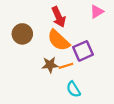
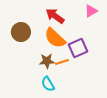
red arrow: (59, 17) -> (55, 16), turned 150
cyan semicircle: (73, 89) -> (48, 84), moved

